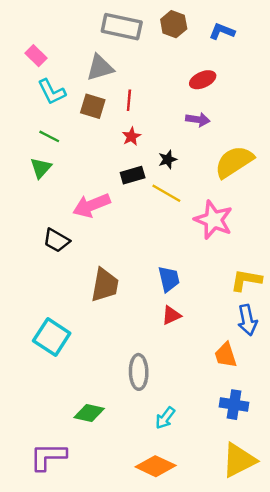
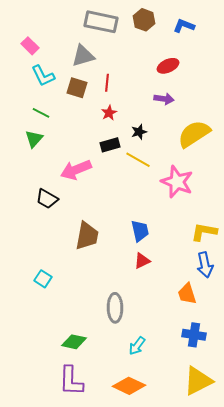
cyan square: (52, 337) -> (43, 279), size x0.6
purple L-shape: (48, 457) -> (71, 381), moved, turned -88

